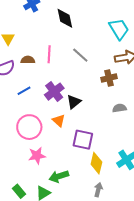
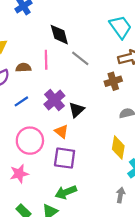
black diamond: (65, 18) -> (59, 35), moved
purple square: (83, 140) -> (65, 158), moved
pink star: (37, 156) -> (19, 174), moved
yellow diamond: (96, 163) -> (118, 148), moved
gray arrow: (98, 190) -> (120, 195), moved

